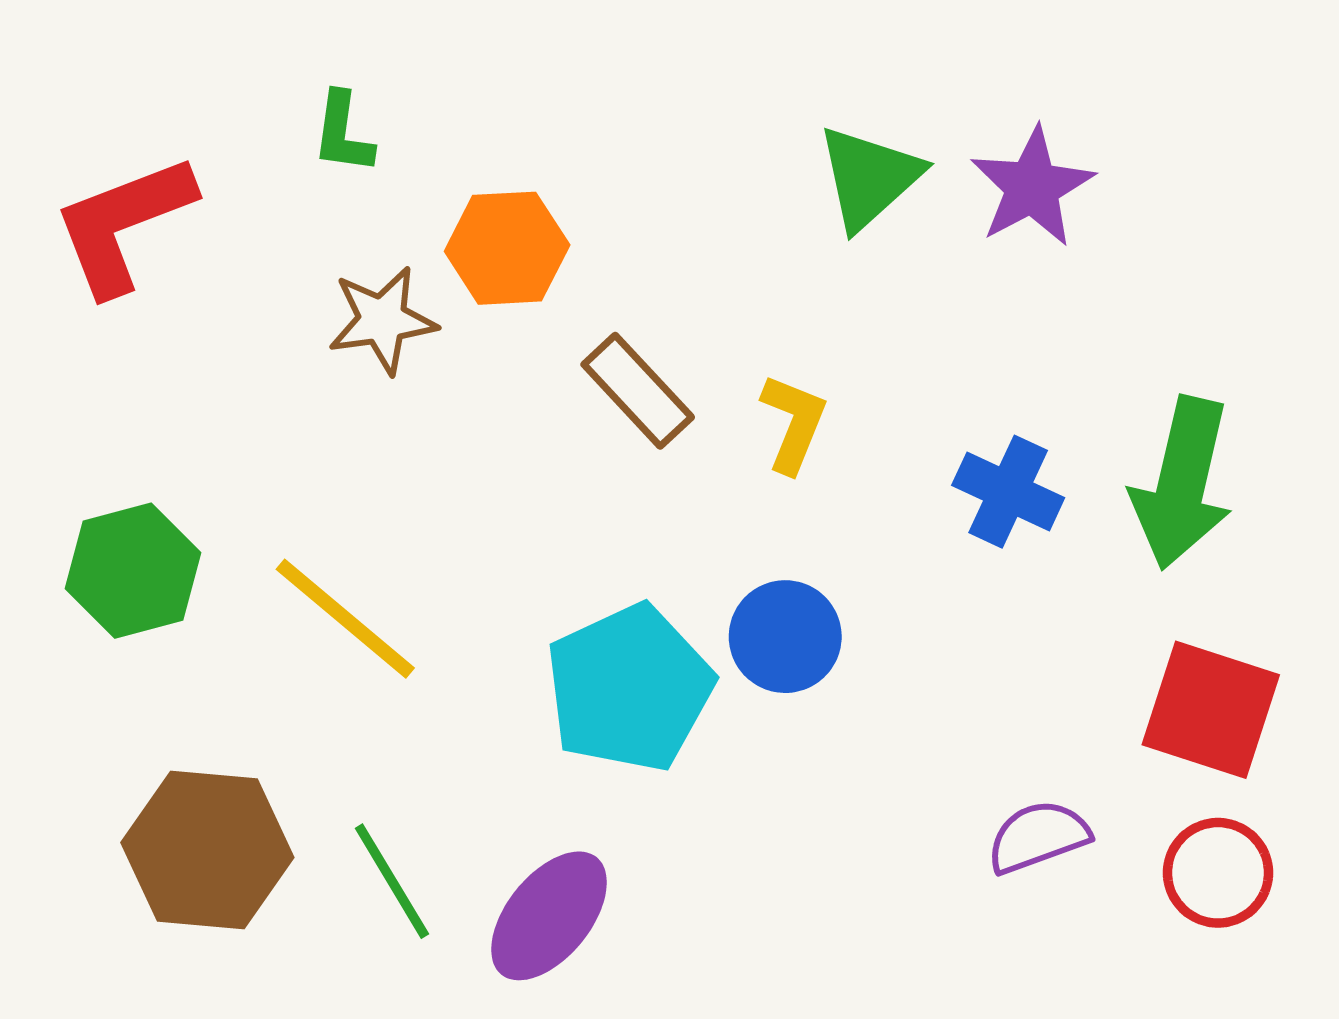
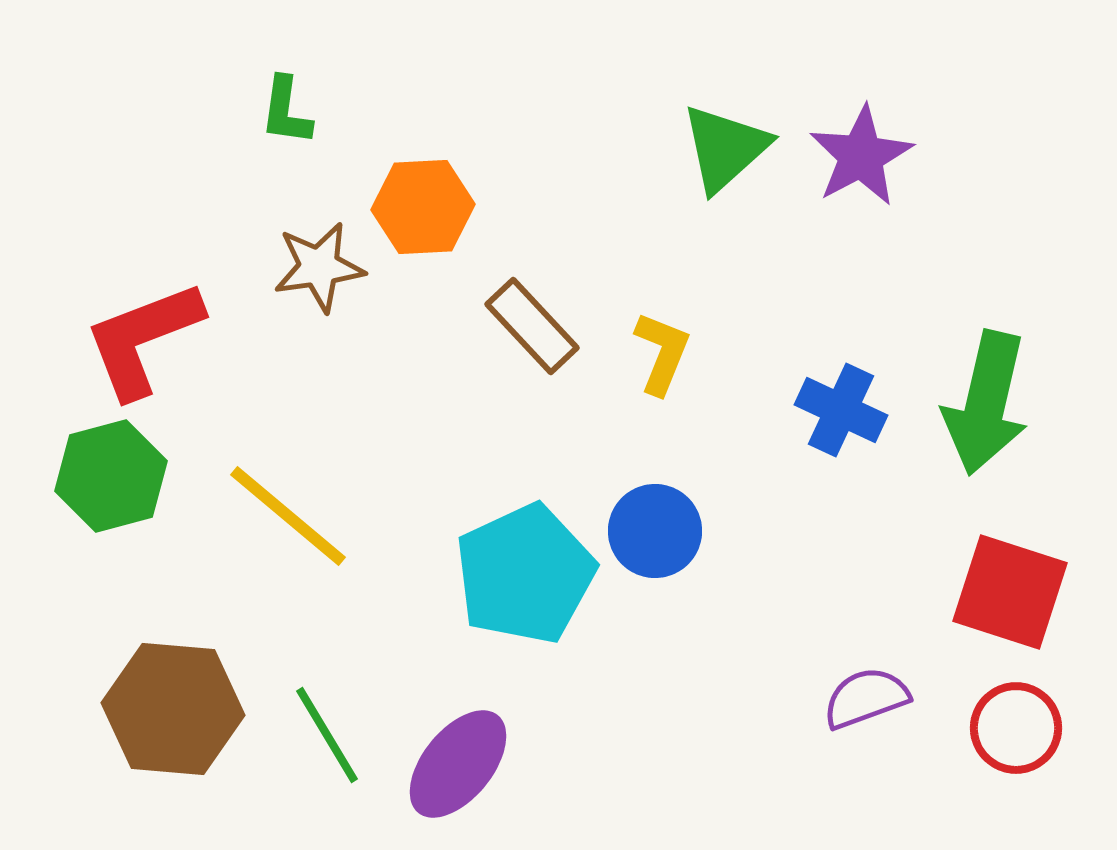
red L-shape: (123, 224) -> (143, 339), moved

